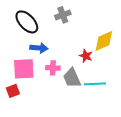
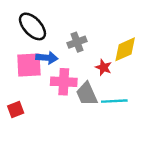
gray cross: (63, 15) -> (77, 42), moved
pink cross: (53, 68) -> (64, 82), size x1.5
pink square: (24, 69) -> (29, 65), moved

